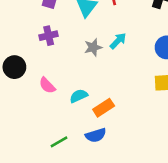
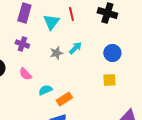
purple cross: (49, 36) -> (22, 44), turned 32
pink semicircle: (47, 85) -> (25, 74), moved

